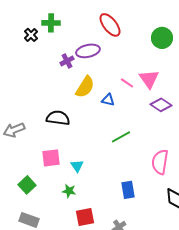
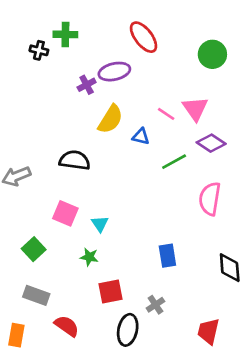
black cross: (31, 35) -> (39, 50), turned -32
green line: (121, 137) -> (174, 162), moved
pink square: (51, 158) -> (65, 213), turned 30
pink semicircle: (160, 162) -> (210, 199), moved

